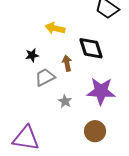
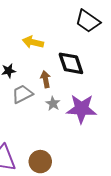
gray star: (65, 101) -> (53, 103), moved
brown circle: (95, 131) -> (40, 162), moved

